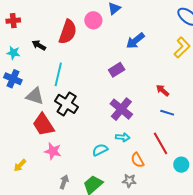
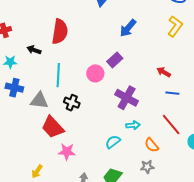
pink circle: (93, 20) -> (95, 73), moved
black cross: (67, 104) -> (72, 103), size x0.7

